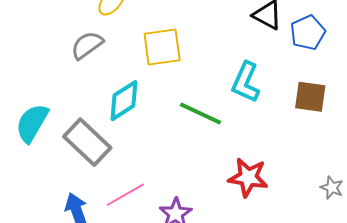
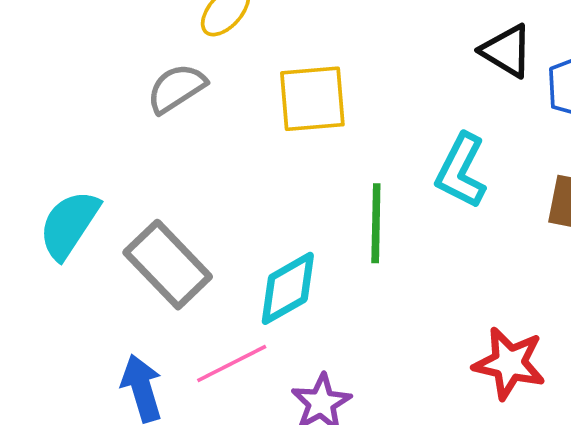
cyan diamond: (124, 101) -> (288, 288), moved
green line: (201, 114) -> (376, 223), turned 63
red star: (248, 177) -> (509, 363), moved

